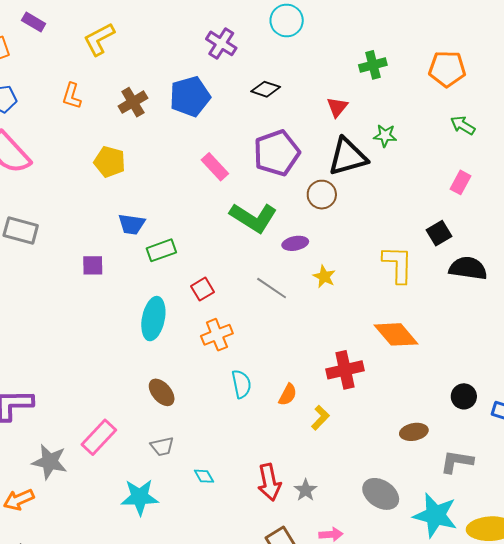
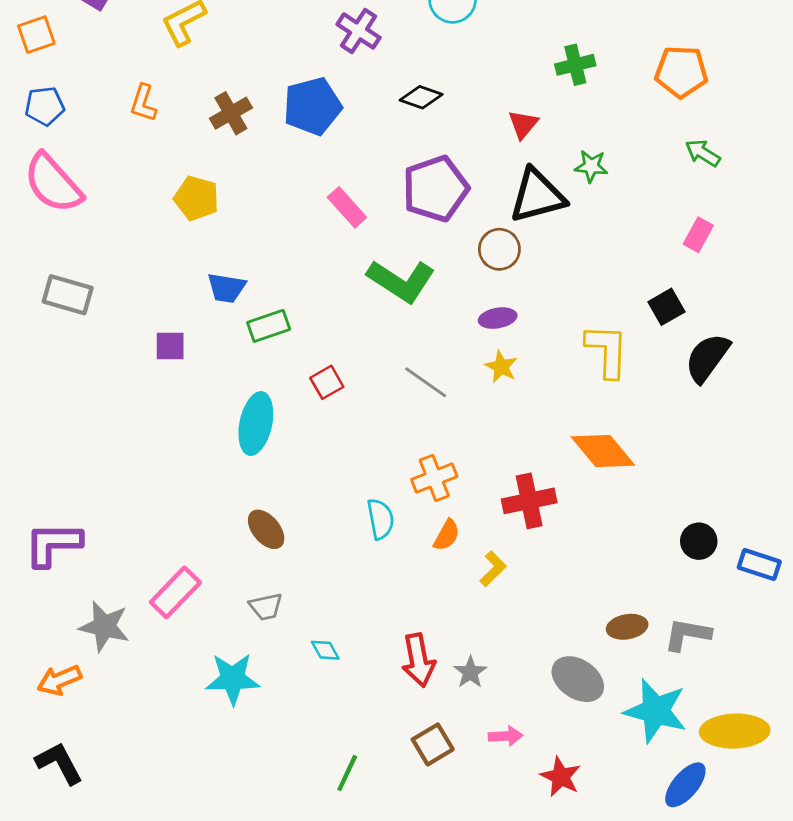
purple ellipse: (295, 243) -> (498, 318), moved
black semicircle: (468, 268) -> (707, 358), turned -63
orange cross: (217, 335) -> (434, 478), moved
brown ellipse: (414, 432) -> (627, 627), moved

